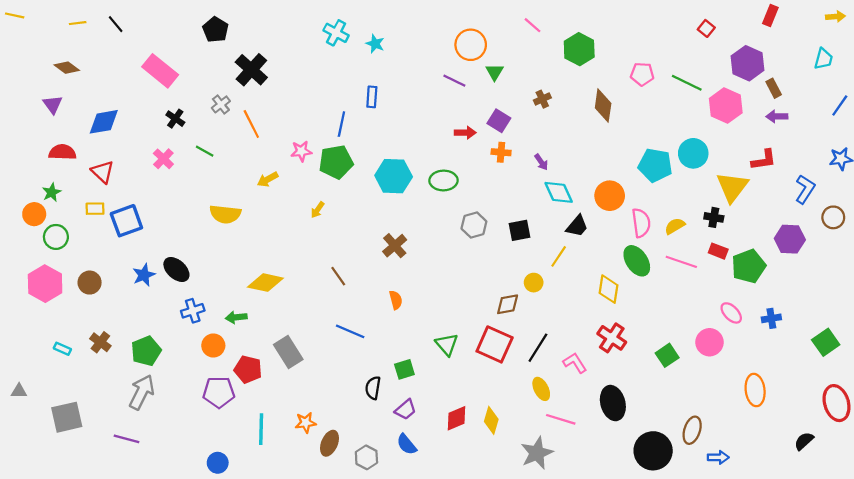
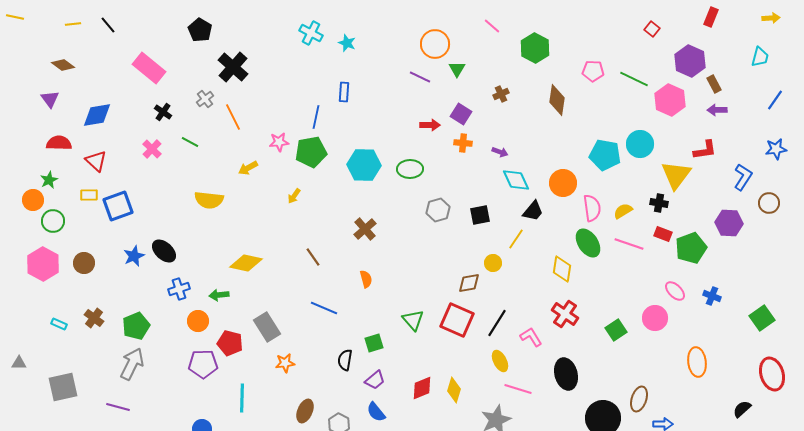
purple arrow: (541, 162) -> (500, 152), turned -35
blue cross: (771, 318) -> (712, 296), turned 30
orange star: (306, 423) -> (285, 363), moved

